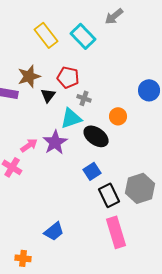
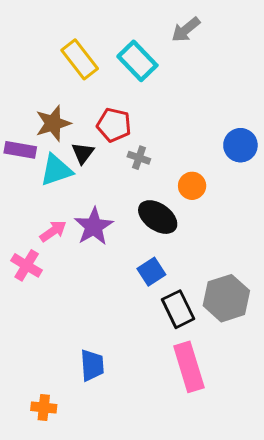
cyan triangle: (71, 118) -> (56, 170), moved
blue trapezoid: (54, 231) -> (92, 365), turned -55

